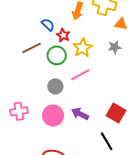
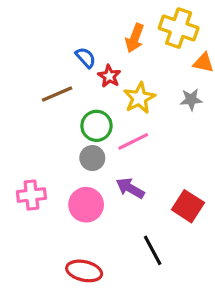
green circle: (57, 55) -> (97, 126), moved
purple arrow: (80, 114) -> (130, 188), moved
black line: (107, 141) -> (153, 250), moved

